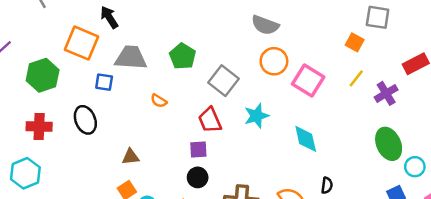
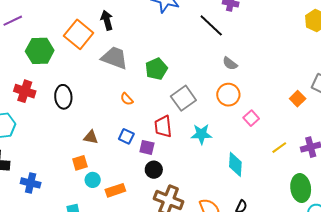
gray semicircle: (265, 25) -> (230, 64), size x0.7
yellow line: (356, 78) -> (279, 148), moved
pink square: (308, 81) -> (251, 118), size x0.6
blue square: (104, 82) -> (126, 136), moved
black circle: (198, 177) -> (154, 170), moved

